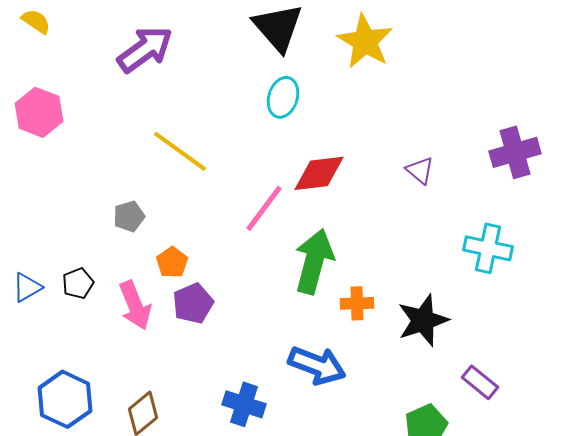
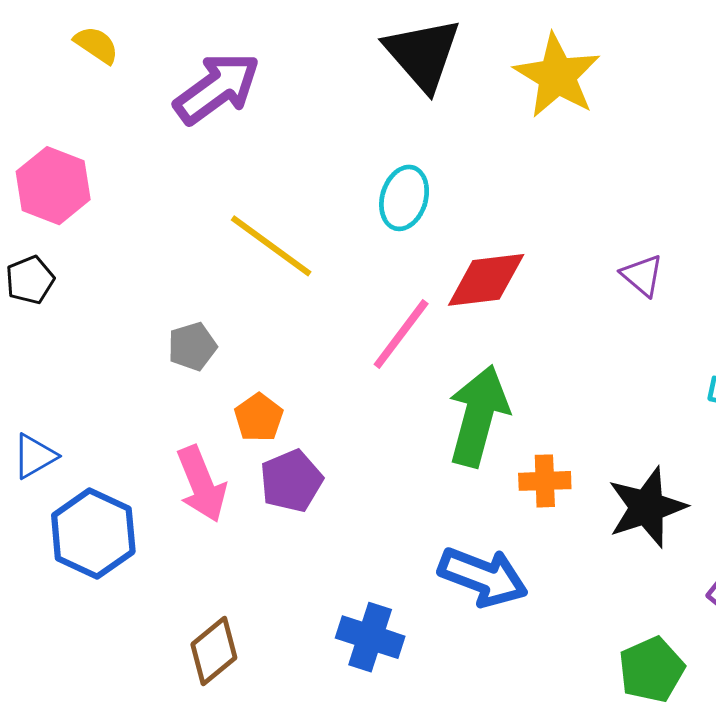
yellow semicircle: (36, 21) -> (96, 45), moved
cyan ellipse: (283, 97) -> (404, 198), moved
black pentagon: (78, 283) -> (30, 280), moved
blue hexagon: (65, 399) -> (93, 534), moved

